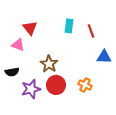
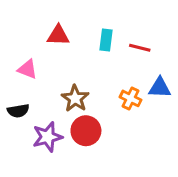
red triangle: (30, 28) -> (58, 35), moved, turned -49
red line: (91, 31) -> (140, 48), turned -56
orange cross: (85, 85) -> (131, 98), moved

